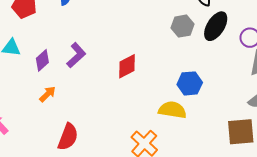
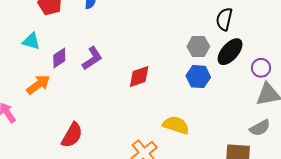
blue hexagon: (190, 83) -> (198, 77), moved
orange arrow: (48, 94) -> (38, 85), moved, size x1.4

